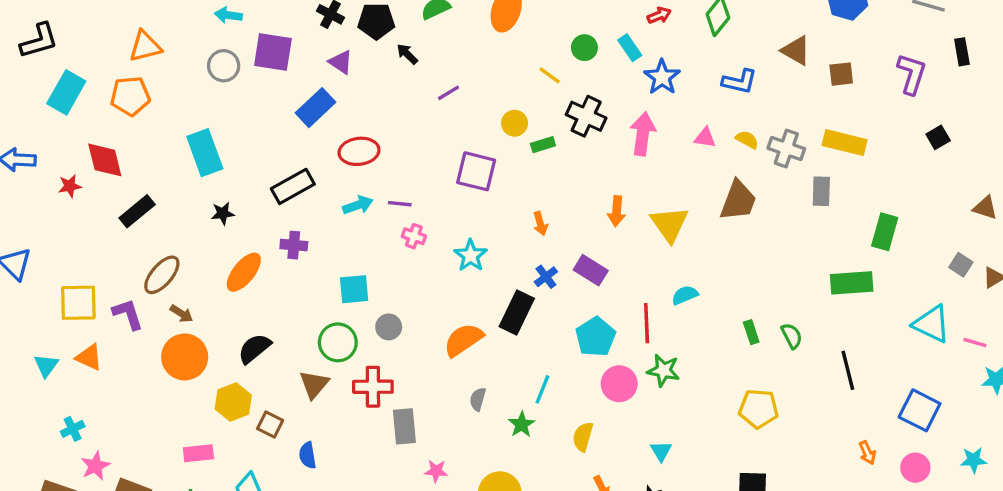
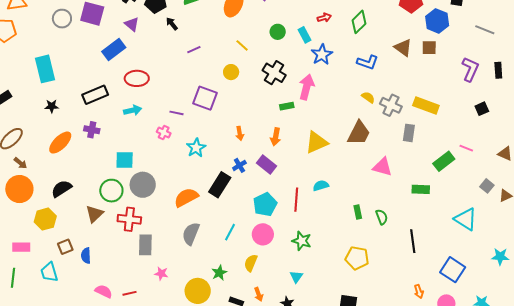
black rectangle: (962, 52) -> (498, 70), moved
brown square: (841, 74) -> (429, 48), moved
yellow line: (550, 75) -> (242, 45), moved
pink triangle: (705, 138) -> (383, 167), moved, size x1.5
green rectangle: (543, 145) -> (287, 106), moved
purple line: (400, 204) -> (176, 113), moved
orange arrow: (617, 211) -> (276, 137), moved
yellow triangle: (669, 224) -> (316, 142), turned 35
green rectangle: (885, 232) -> (444, 161), turned 30
green rectangle: (852, 283) -> (421, 189), size x0.7
gray circle: (389, 327) -> (143, 185), size x1.6
pink line: (975, 343) -> (466, 148), moved
green star: (663, 370) -> (302, 241), moved
pink circle: (619, 384) -> (263, 234), moved
gray semicircle: (478, 399) -> (191, 234), size x1.6
brown square: (270, 424) -> (65, 247), moved, turned 35
green star: (522, 424) -> (219, 273), moved

